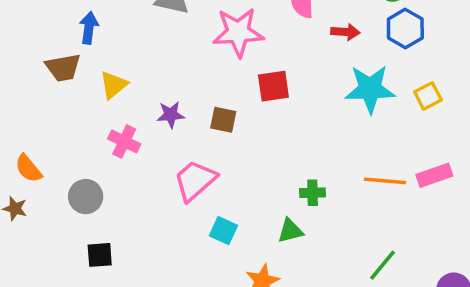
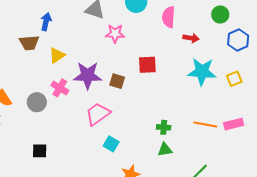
blue hexagon: (405, 28) -> (238, 40), moved
pink star: (238, 32) -> (115, 33), moved, size x0.7
purple star: (171, 115) -> (88, 75), size x1.8
gray circle: (86, 197) -> (37, 102), moved
green triangle: (290, 231) -> (165, 150), moved

